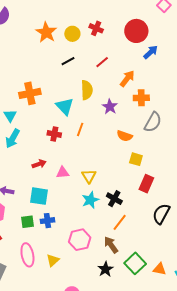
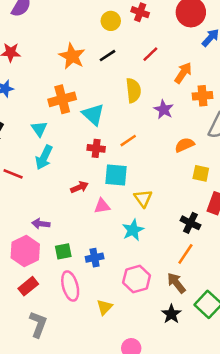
orange star: (46, 32) -> (72, 56), moved
cyan triangle: (65, 106) -> (93, 114), moved
orange line: (80, 129) -> (128, 141), turned 40
orange semicircle: (125, 136) -> (185, 145), turned 140
pink triangle: (63, 173) -> (102, 206), moved
cyan square: (39, 196) -> (116, 175), moved
black cross: (114, 199) -> (190, 223), moved
cyan star: (90, 200) -> (133, 230), moved
green square: (27, 222) -> (63, 251), moved
pink ellipse: (27, 255) -> (70, 286), moved

